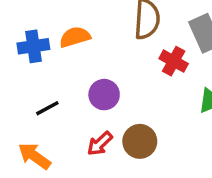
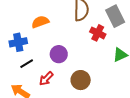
blue cross: (33, 46) -> (18, 42), moved
red arrow: (100, 144) -> (46, 79), moved

